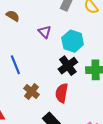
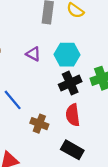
black cross: (68, 66) -> (70, 83), turned 30

